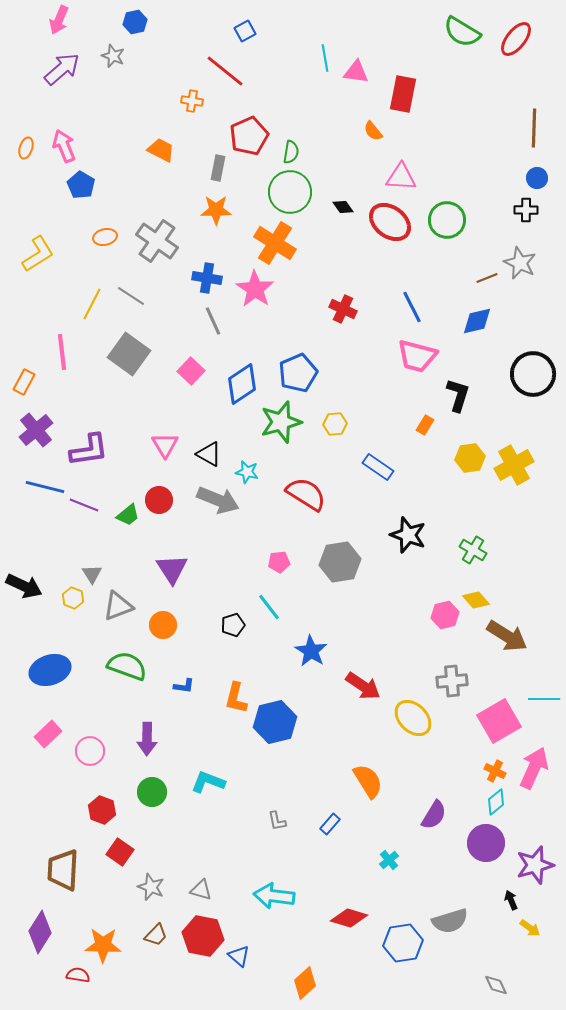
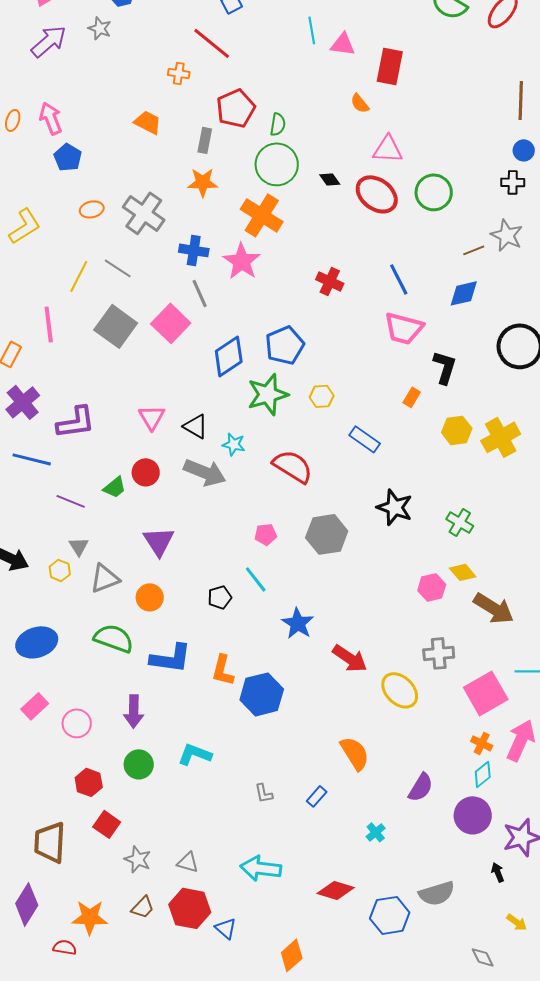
pink square: (191, 371) -> (171, 323), moved, size x1.4
purple line: (84, 505) -> (71, 501), moved
blue L-shape: (184, 686) -> (171, 658), size x2.0
yellow arrow: (530, 928) -> (517, 922), moved

